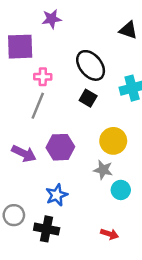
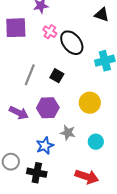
pink cross: (43, 77) -> (50, 32), moved, turned 32
black square: (88, 98) -> (57, 76), moved
gray star: (103, 170) -> (68, 133), moved
red arrow: (109, 234) -> (87, 177), size x1.6

